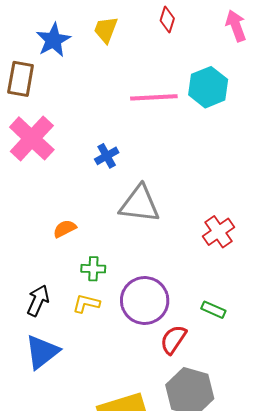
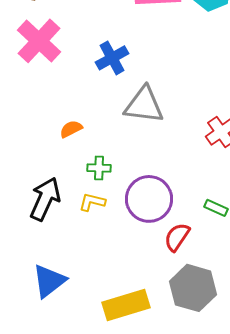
blue cross: (107, 156) -> (112, 58), size x1.4
black arrow: (38, 301) -> (45, 199), size x1.4
blue triangle: (42, 352) -> (49, 281), moved

